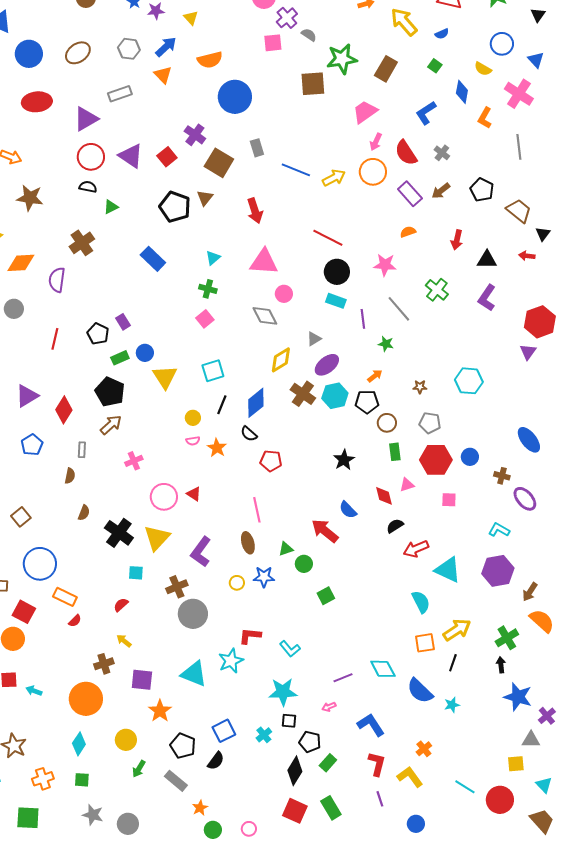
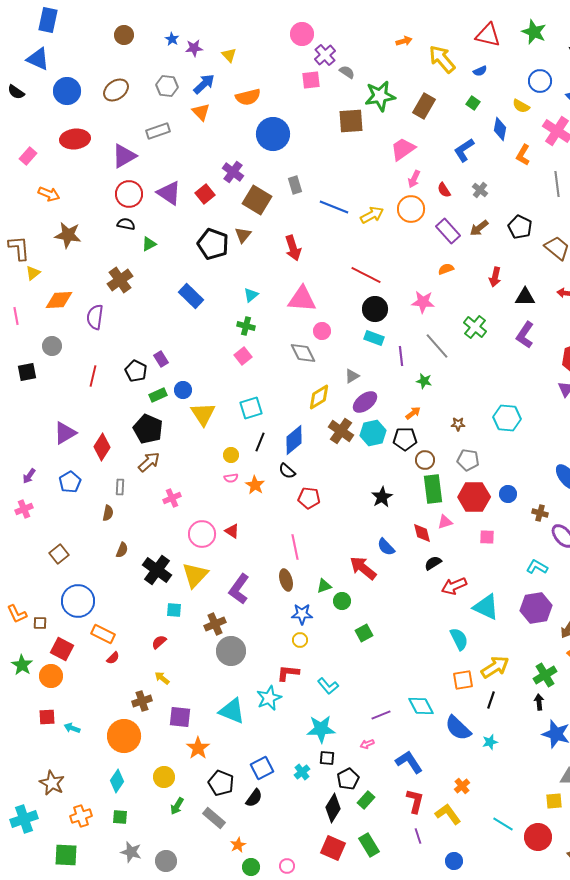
red semicircle: (406, 153) -> (444, 190), size x0.6
green rectangle: (395, 452) -> (433, 489), size x1.6
yellow circle: (237, 583) -> (300, 640), moved
black pentagon: (310, 742) -> (348, 779), turned 30

